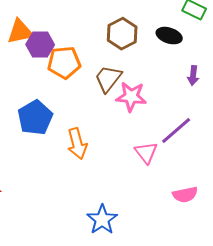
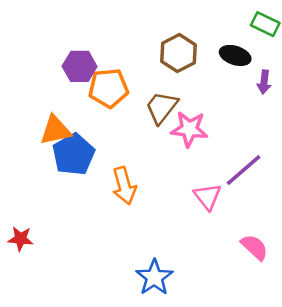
orange triangle: (20, 32) -> (55, 130), moved
purple arrow: (193, 76) -> (264, 82), moved
pink semicircle: (185, 195) -> (254, 247), turned -125

